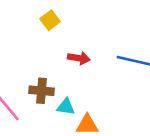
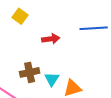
cyan triangle: (66, 107) -> (52, 79), turned -49

